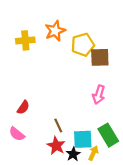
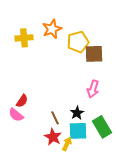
pink semicircle: (17, 134) -> (16, 115), moved
yellow arrow: (93, 153) -> (67, 144), moved
black star: (73, 154) -> (77, 113), moved

